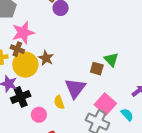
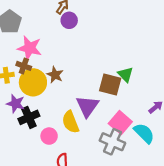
pink star: (23, 33) -> (30, 48), turned 30
brown square: (97, 69) -> (110, 85), size x1.5
yellow semicircle: (59, 102) -> (70, 122), size x1.5
cyan semicircle: (127, 115) -> (144, 133), size x1.5

